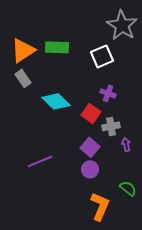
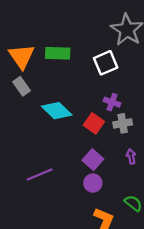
orange triangle: (23, 50) -> (22, 56), turned -32
gray cross: (111, 126) -> (123, 123), moved

